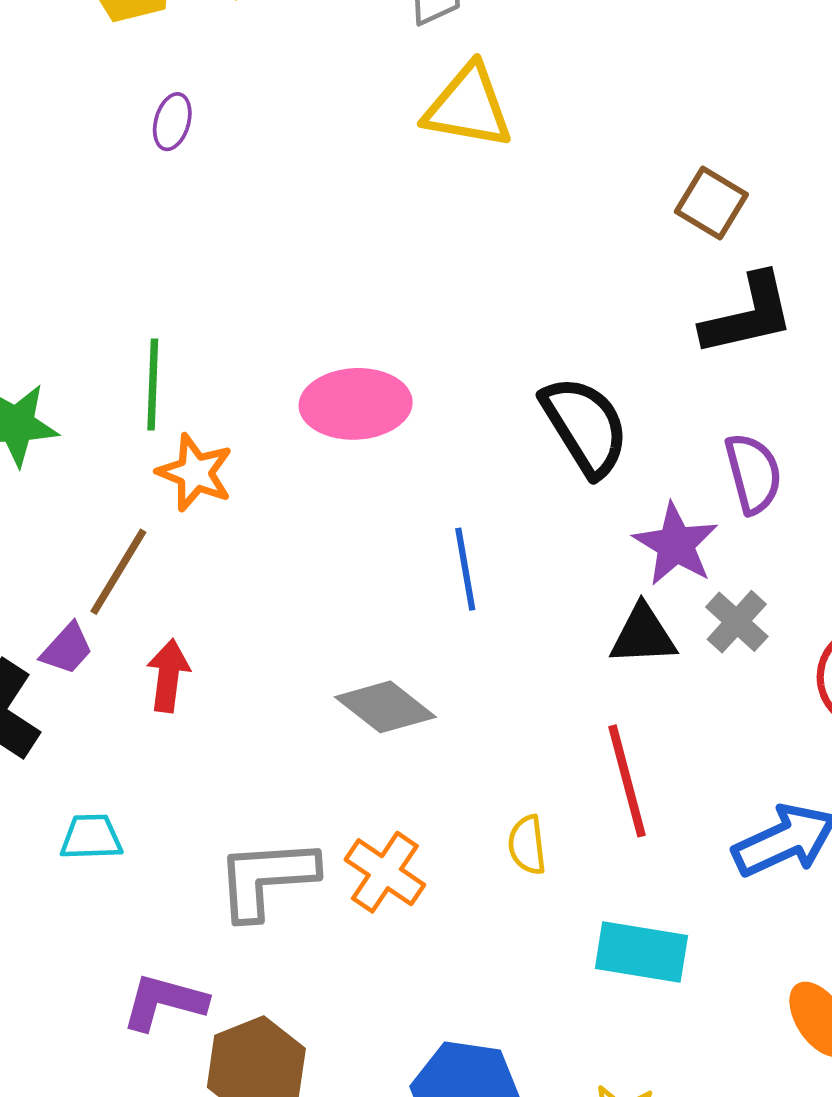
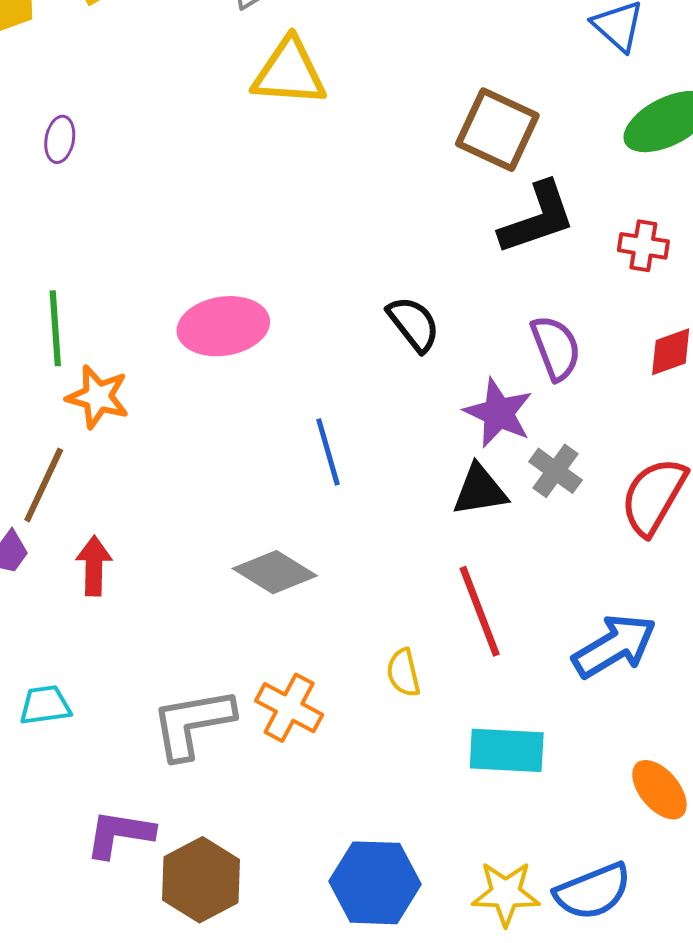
purple ellipse: (172, 122) -> (60, 139), moved
brown square: (711, 203) -> (497, 130), size x1.4
black semicircle: (585, 426) -> (414, 324), size x0.7

